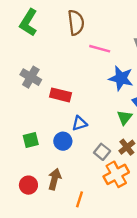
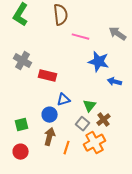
green triangle: (125, 117) -> (90, 106), moved
green square: (31, 140) -> (22, 125), moved
brown arrow: (55, 179) -> (50, 137), moved
orange line: (79, 199) -> (67, 148), moved

